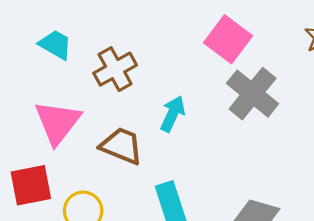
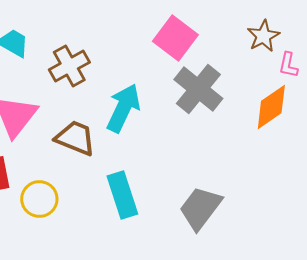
cyan arrow: (173, 114) -> (123, 108), size x1.4

